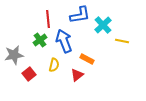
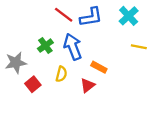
red line: (48, 19) -> (64, 15), moved, turned -48
cyan cross: (103, 25) -> (129, 16), moved

